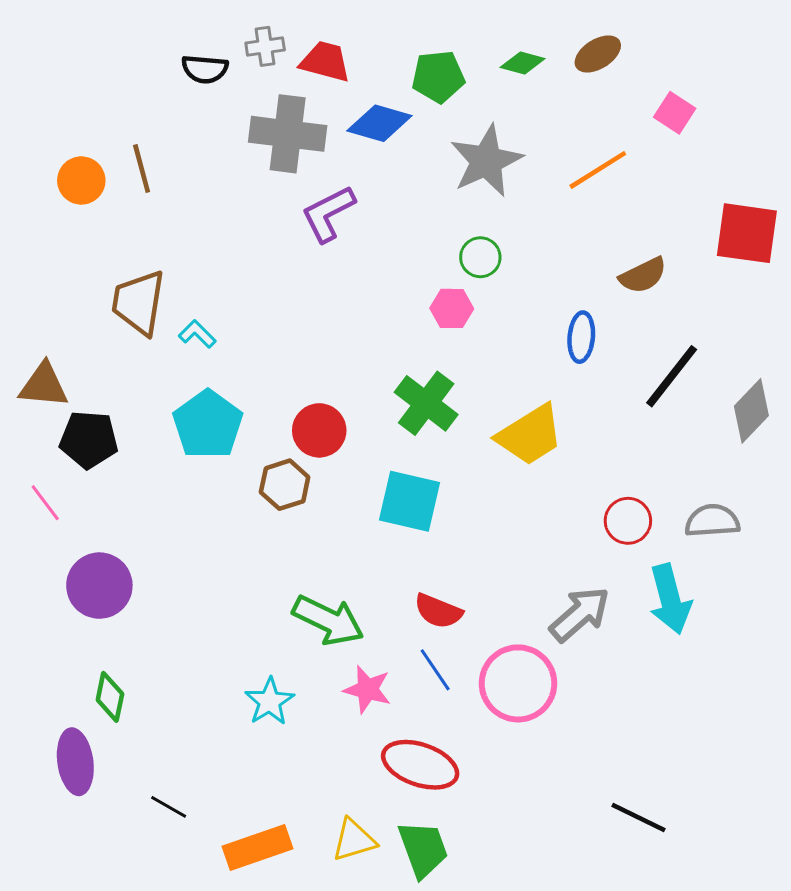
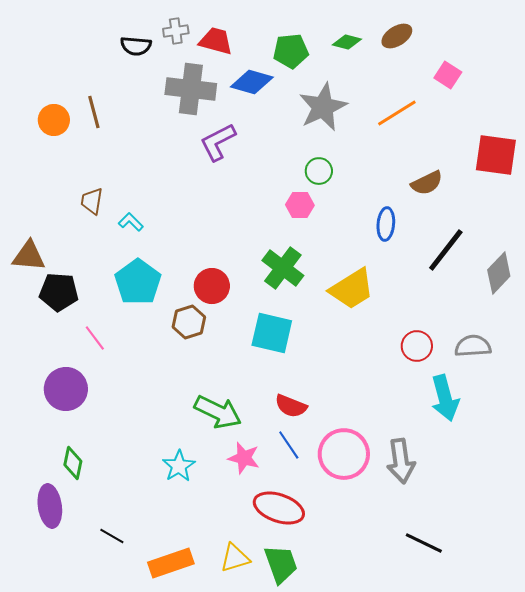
brown trapezoid: (139, 302) -> (92, 201), size x0.6
pink line: (45, 503) -> (95, 338), moved
gray arrow: (580, 614) -> (401, 461), moved, turned 123

